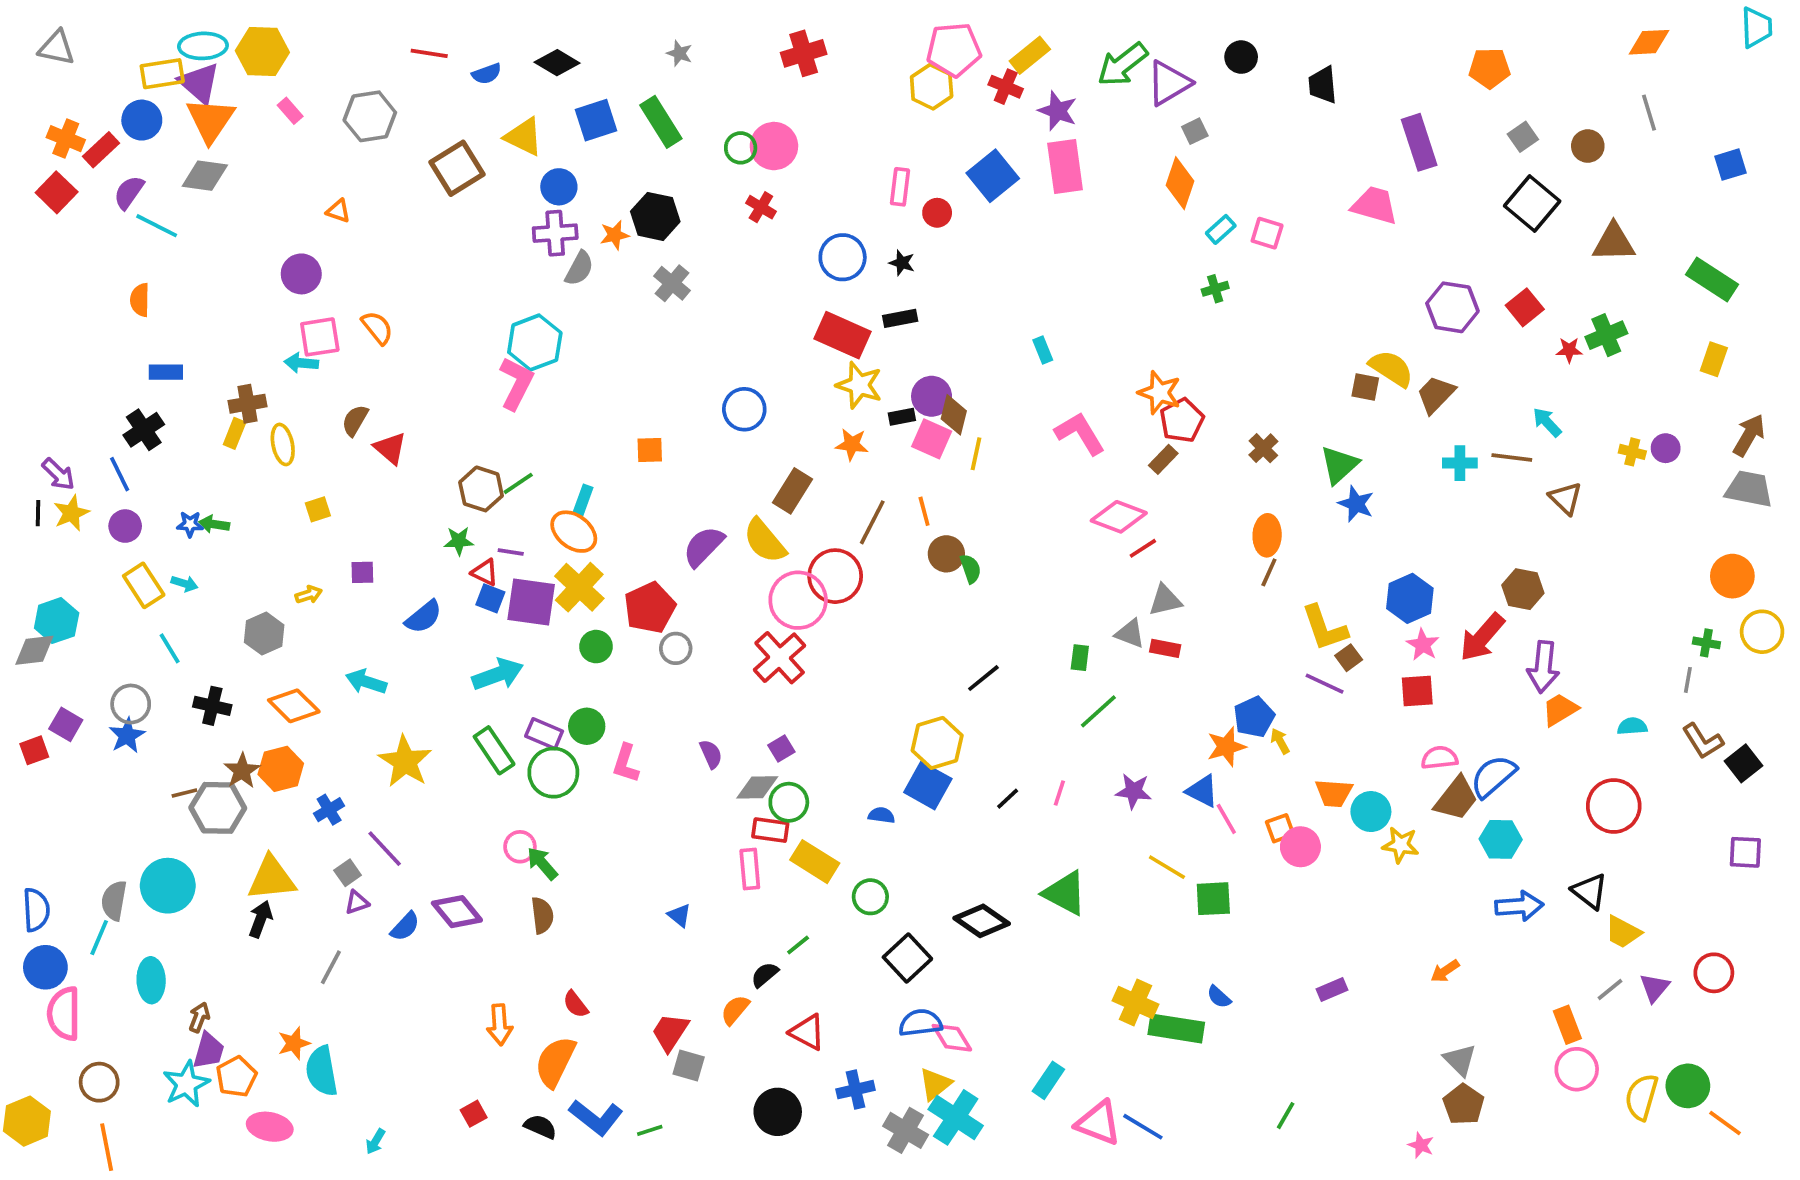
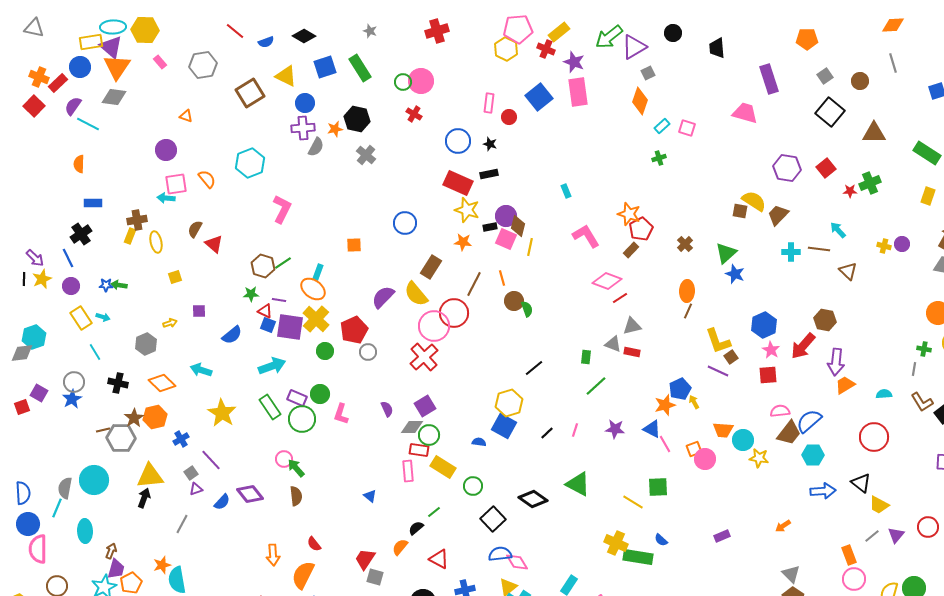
red line: (429, 53) -> (235, 31), turned 30
cyan hexagon: (535, 343) -> (250, 163), moved
purple square: (781, 748) -> (425, 406), size x1.5
yellow line: (1167, 867) -> (633, 502), moved

